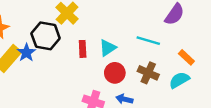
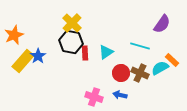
black hexagon: (46, 36) -> (71, 42), moved
red circle: (115, 73) -> (121, 73), moved
cyan semicircle: (179, 80) -> (160, 68), moved

